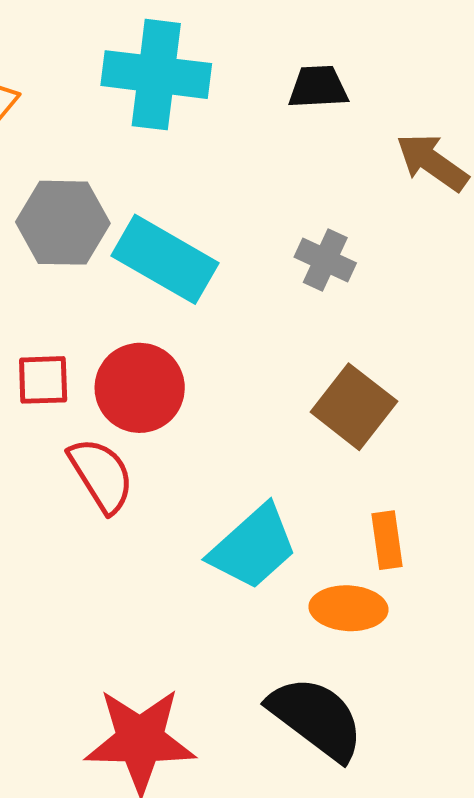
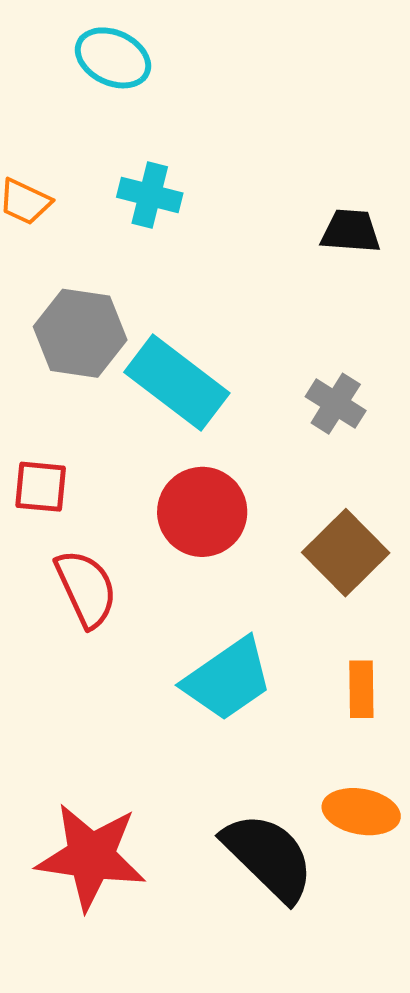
cyan cross: (156, 75) -> (150, 195), moved, size x0.6
red circle: (140, 388) -> (202, 512), moved
orange ellipse: (348, 608) -> (361, 812), moved

